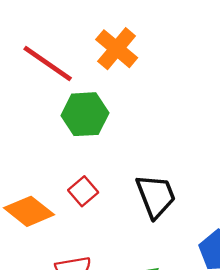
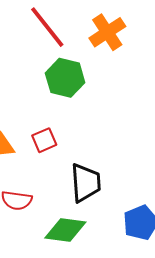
black trapezoid: (156, 196) -> (86, 183), moved

